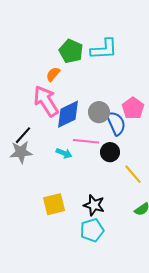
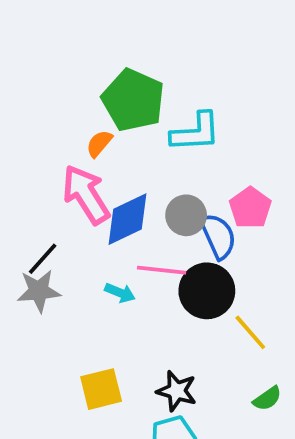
cyan L-shape: (104, 49) -> (196, 132), moved
green pentagon: (71, 51) -> (133, 100), size x1.4
black circle: (110, 152) -> (207, 291), size x1.5

